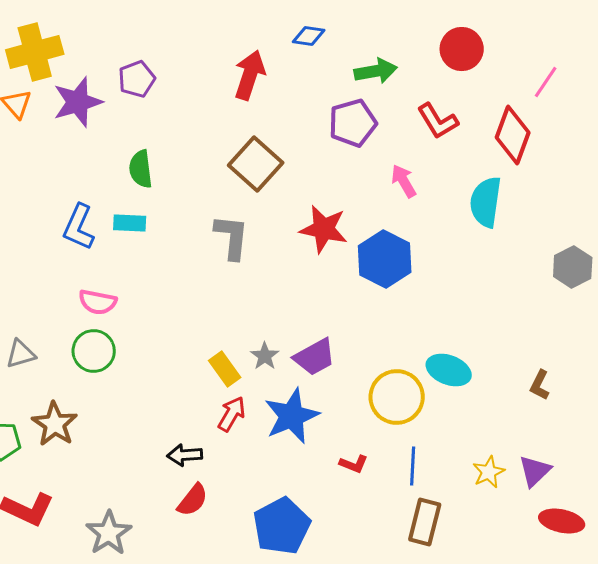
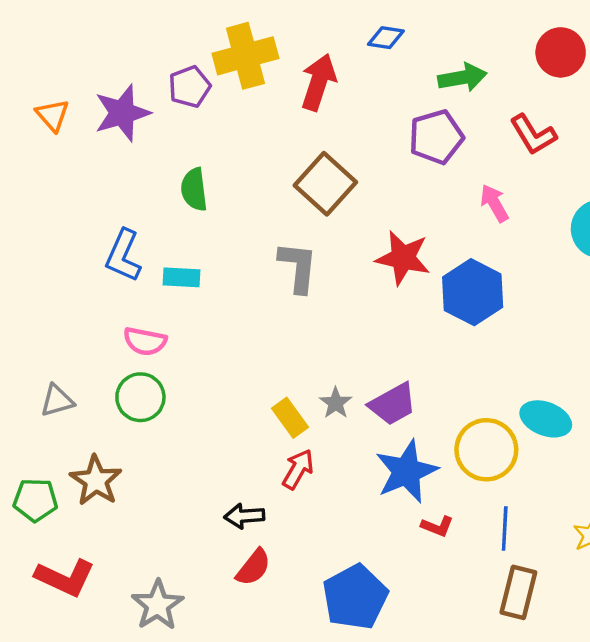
yellow cross: (35, 52) -> (245, 56), moved
cyan rectangle: (130, 223) -> (182, 277), moved
blue star: (292, 416) -> (406, 471), moved

